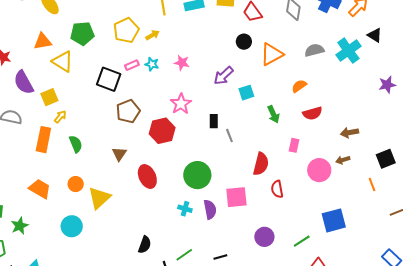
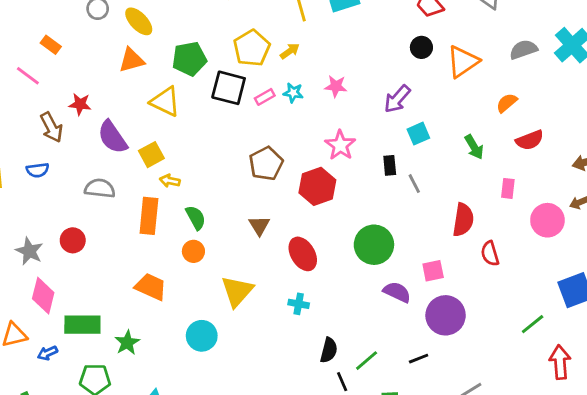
orange triangle: (43, 41) -> (131, 60), moved
black square: (109, 79) -> (229, 88), moved
cyan square: (246, 93) -> (418, 134), moved
yellow arrow: (60, 117) -> (170, 181), turned -112
orange circle: (76, 184) -> (193, 251), moved
pink square: (236, 197) -> (433, 271), size x0.7
cyan cross: (185, 209) -> (299, 304), moved
purple semicircle: (210, 209) -> (397, 292), turned -48
purple circle: (264, 237) -> (446, 315), moved, size x1.4
black semicircle: (145, 245) -> (329, 350), moved

